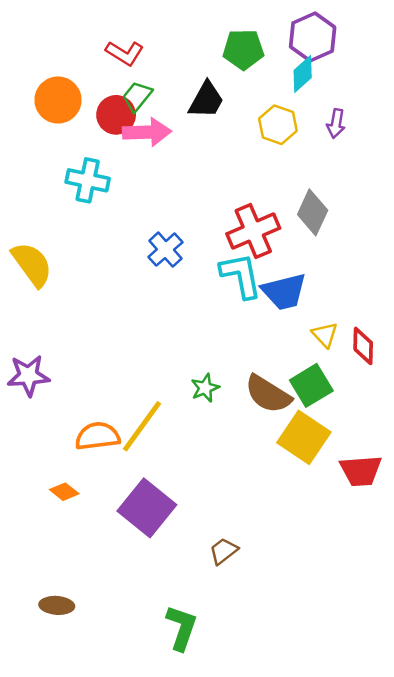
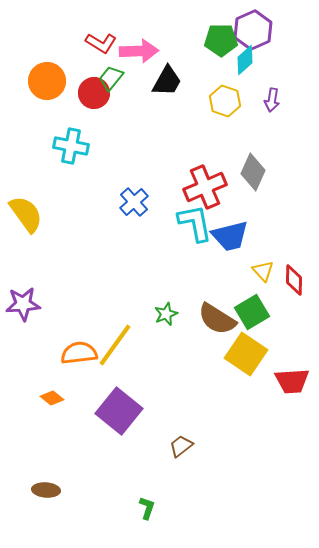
green pentagon: (243, 49) -> (221, 40), moved
pink arrow: (147, 132) -> (139, 51), moved
green L-shape: (182, 628) -> (147, 508), size x0.6

